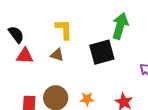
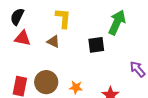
black semicircle: (16, 35) -> (17, 17), turned -126
black square: (102, 52) -> (96, 45), size x0.7

